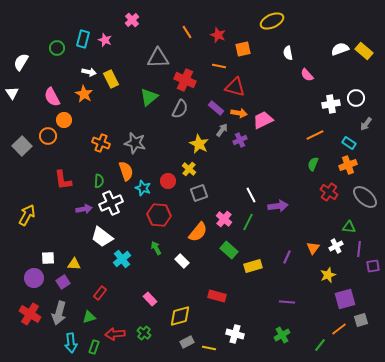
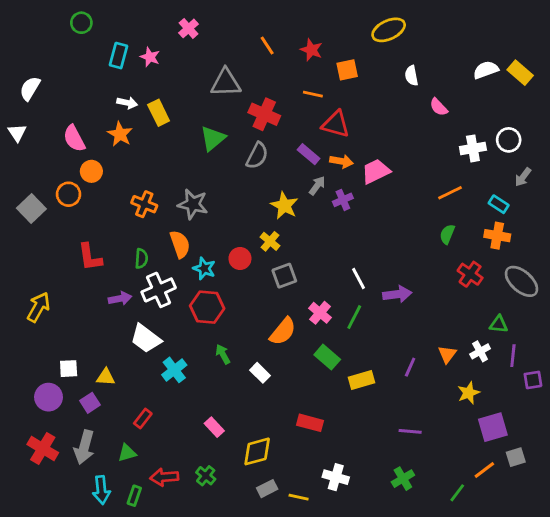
green circle: (57, 48) -> (81, 23), moved
orange cross: (348, 165) -> (497, 236), turned 30
red hexagon: (159, 215) -> (207, 307), moved

